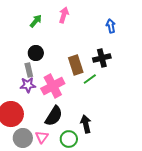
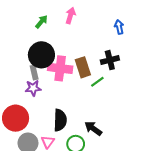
black circle: (36, 53) -> (41, 55), size x1.6
pink cross: (53, 86) -> (60, 68), moved, turned 35
black semicircle: (54, 116) -> (60, 120), turned -30
black arrow: (86, 124) -> (93, 128), turned -42

